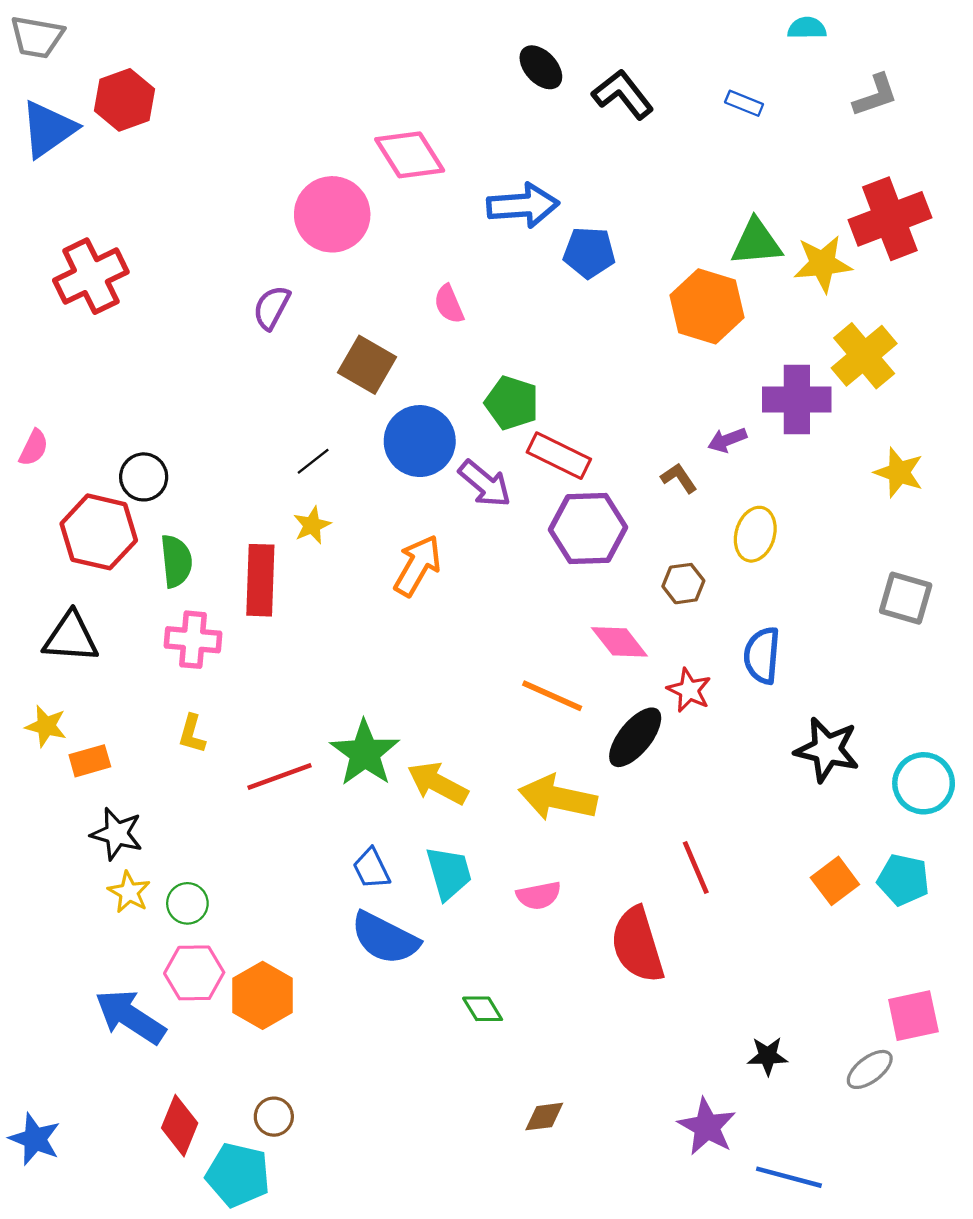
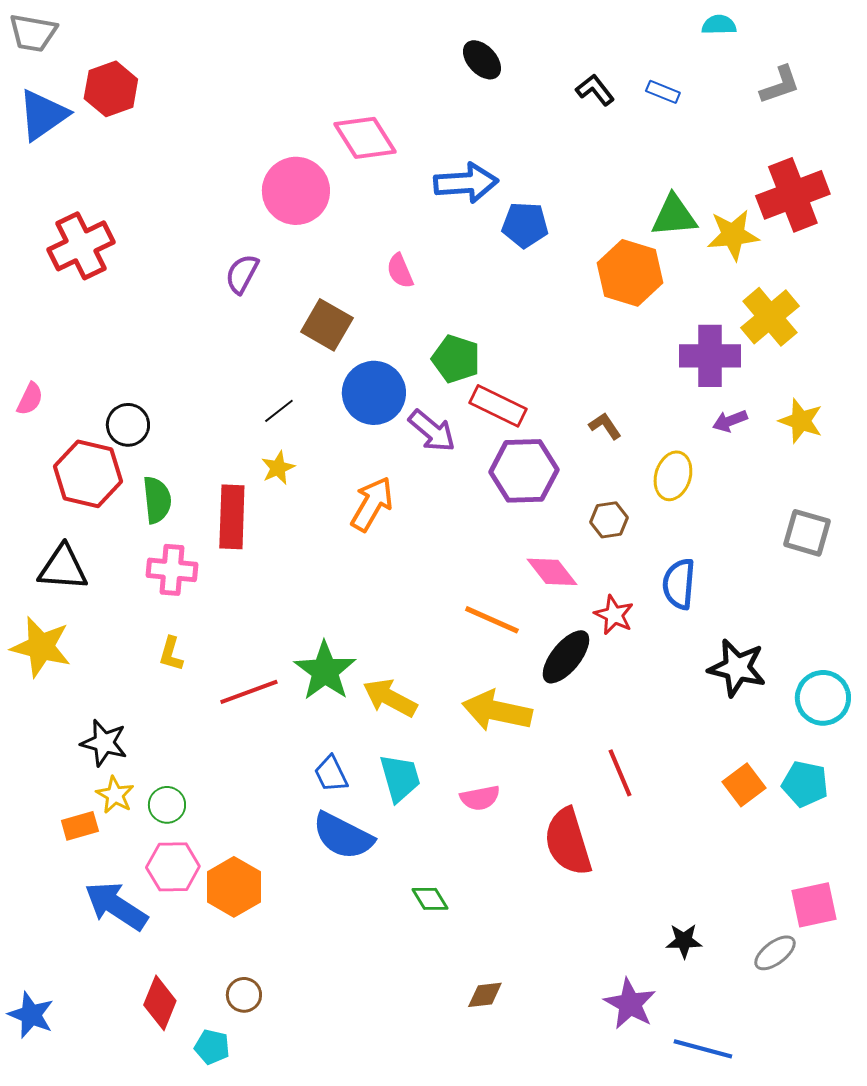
black L-shape: (623, 94) -> (595, 90), moved, size x0.7
purple arrow: (727, 440) -> (730, 421), moved
yellow star: (46, 726) -> (41, 647), size x1.6
orange rectangle: (90, 761) -> (80, 826), moved
cyan pentagon: (238, 1175) -> (212, 1047), size x0.6

